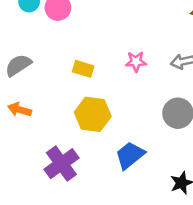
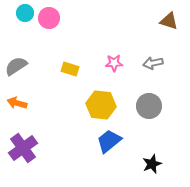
yellow hexagon: (93, 114) -> (101, 105), moved
purple cross: (61, 164) -> (23, 148), moved

